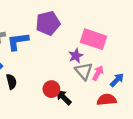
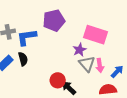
pink arrow: (98, 73) -> (100, 65), turned 144
black semicircle: (11, 82) -> (23, 59), moved

